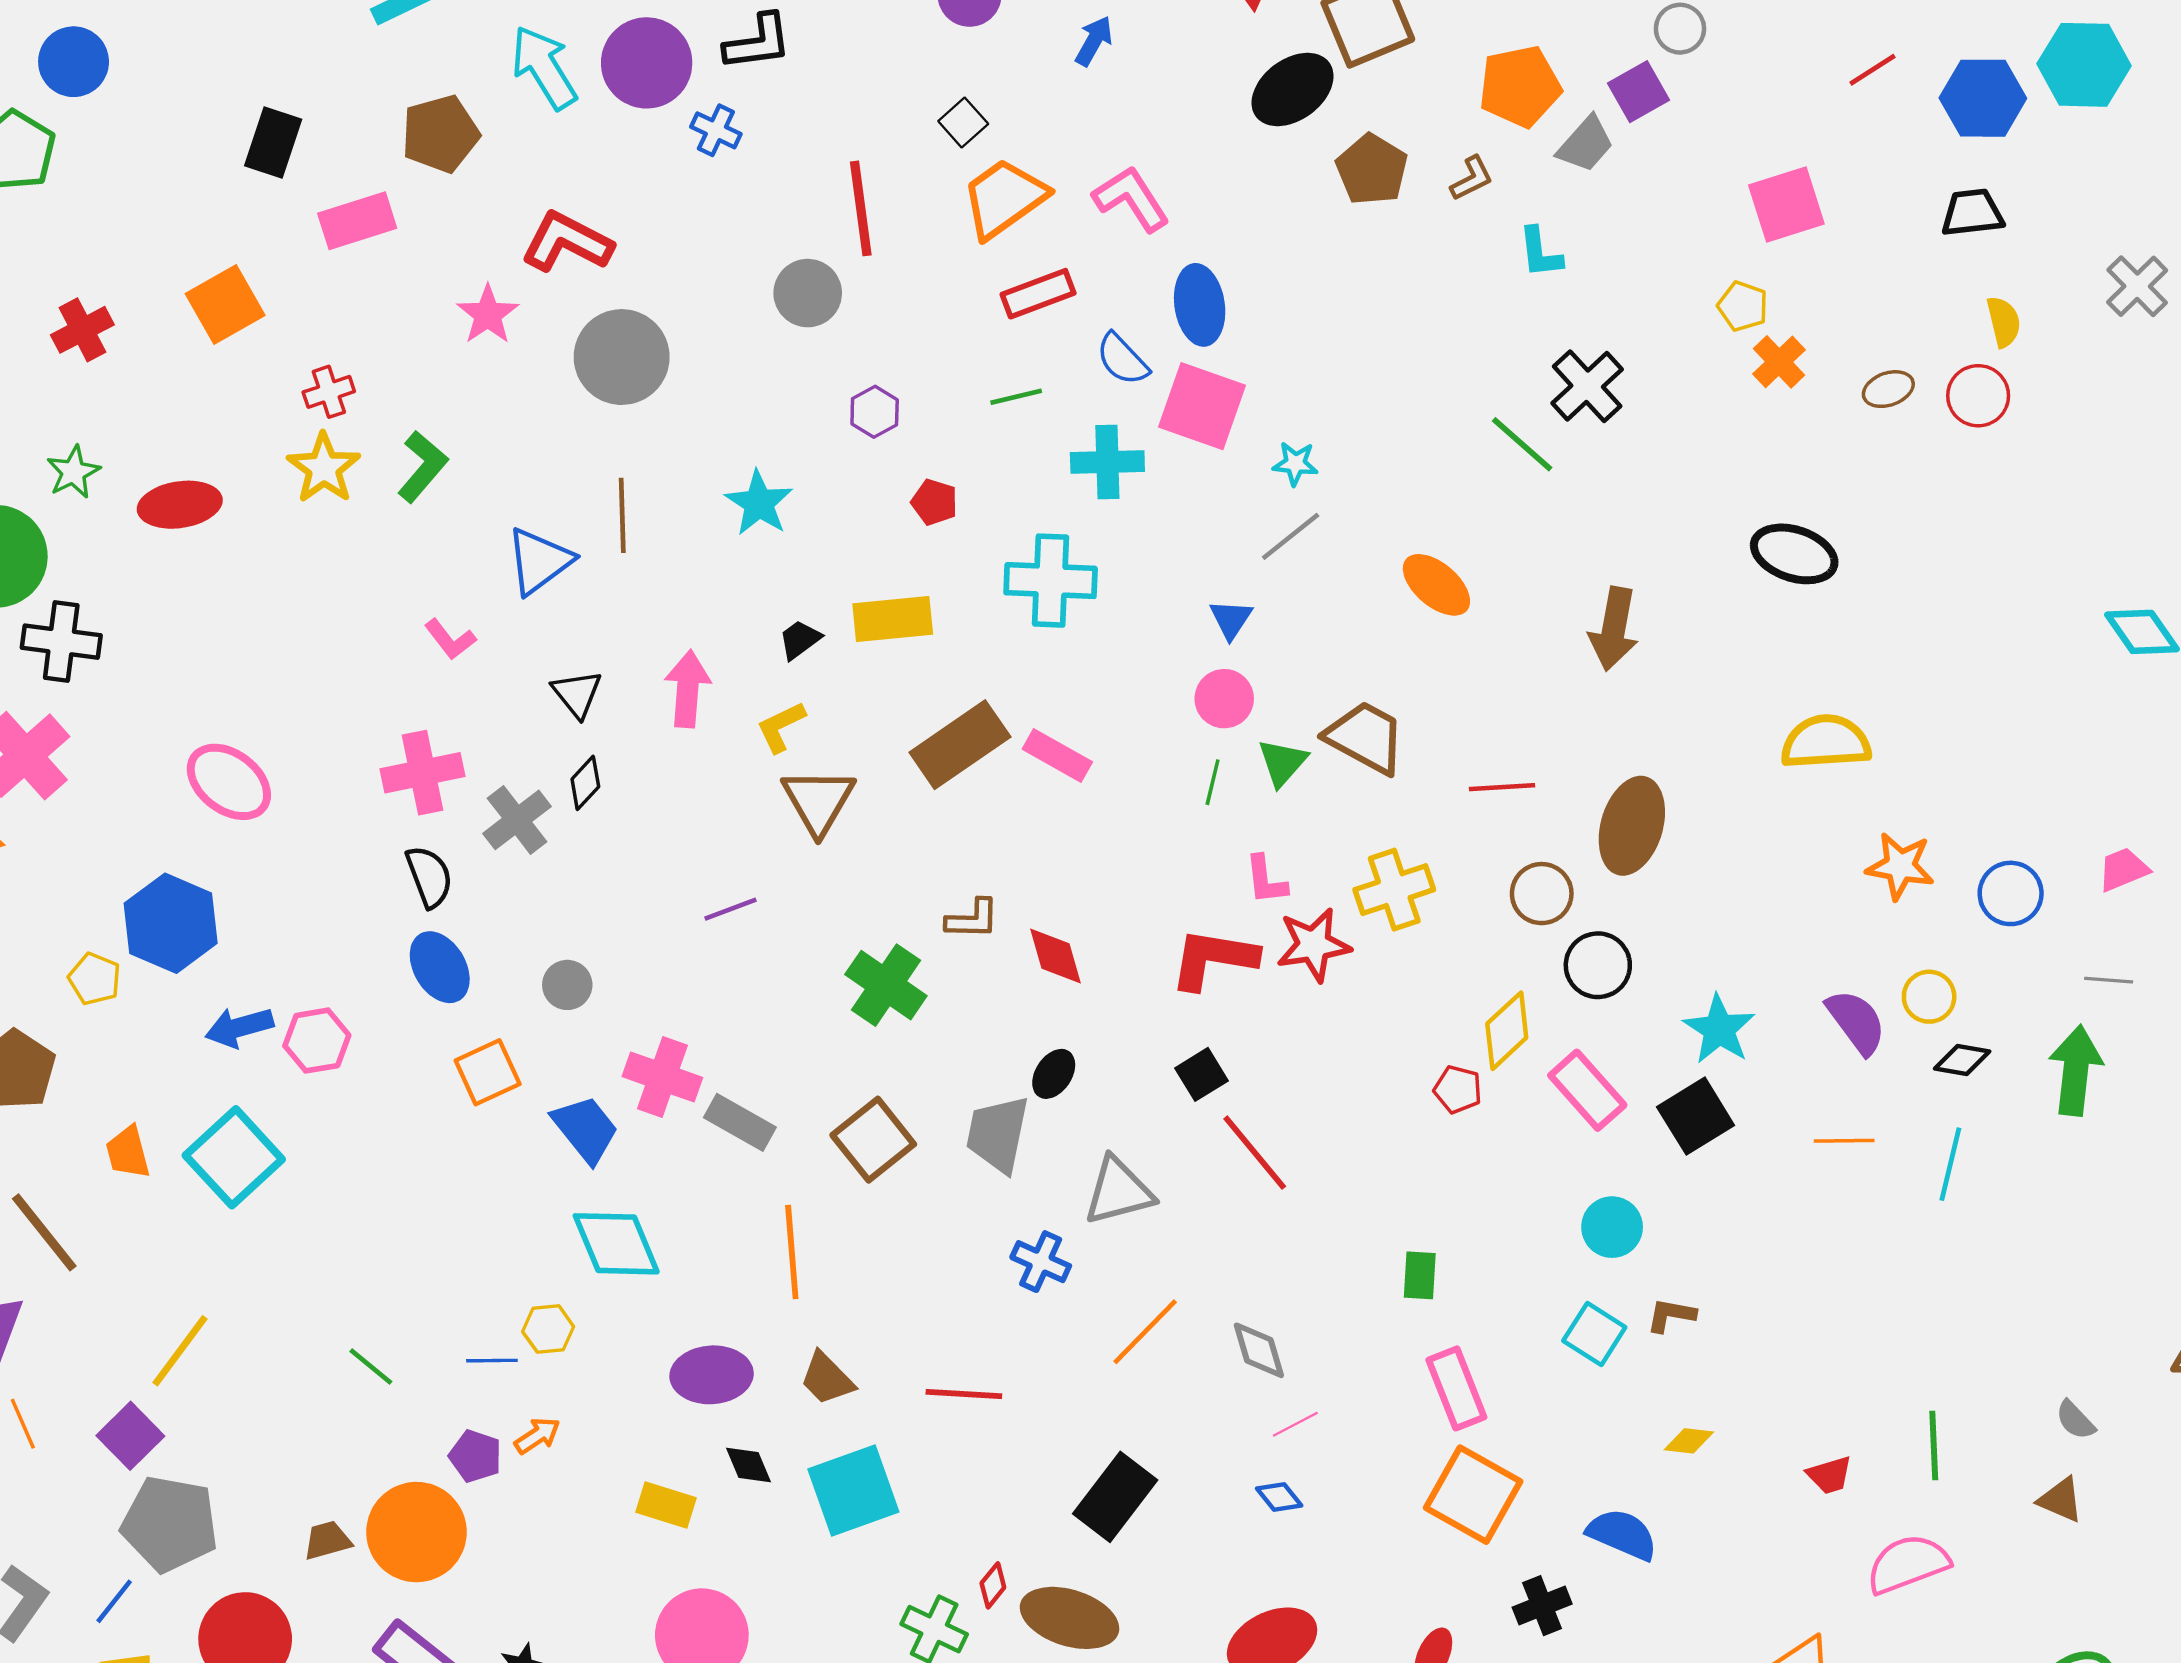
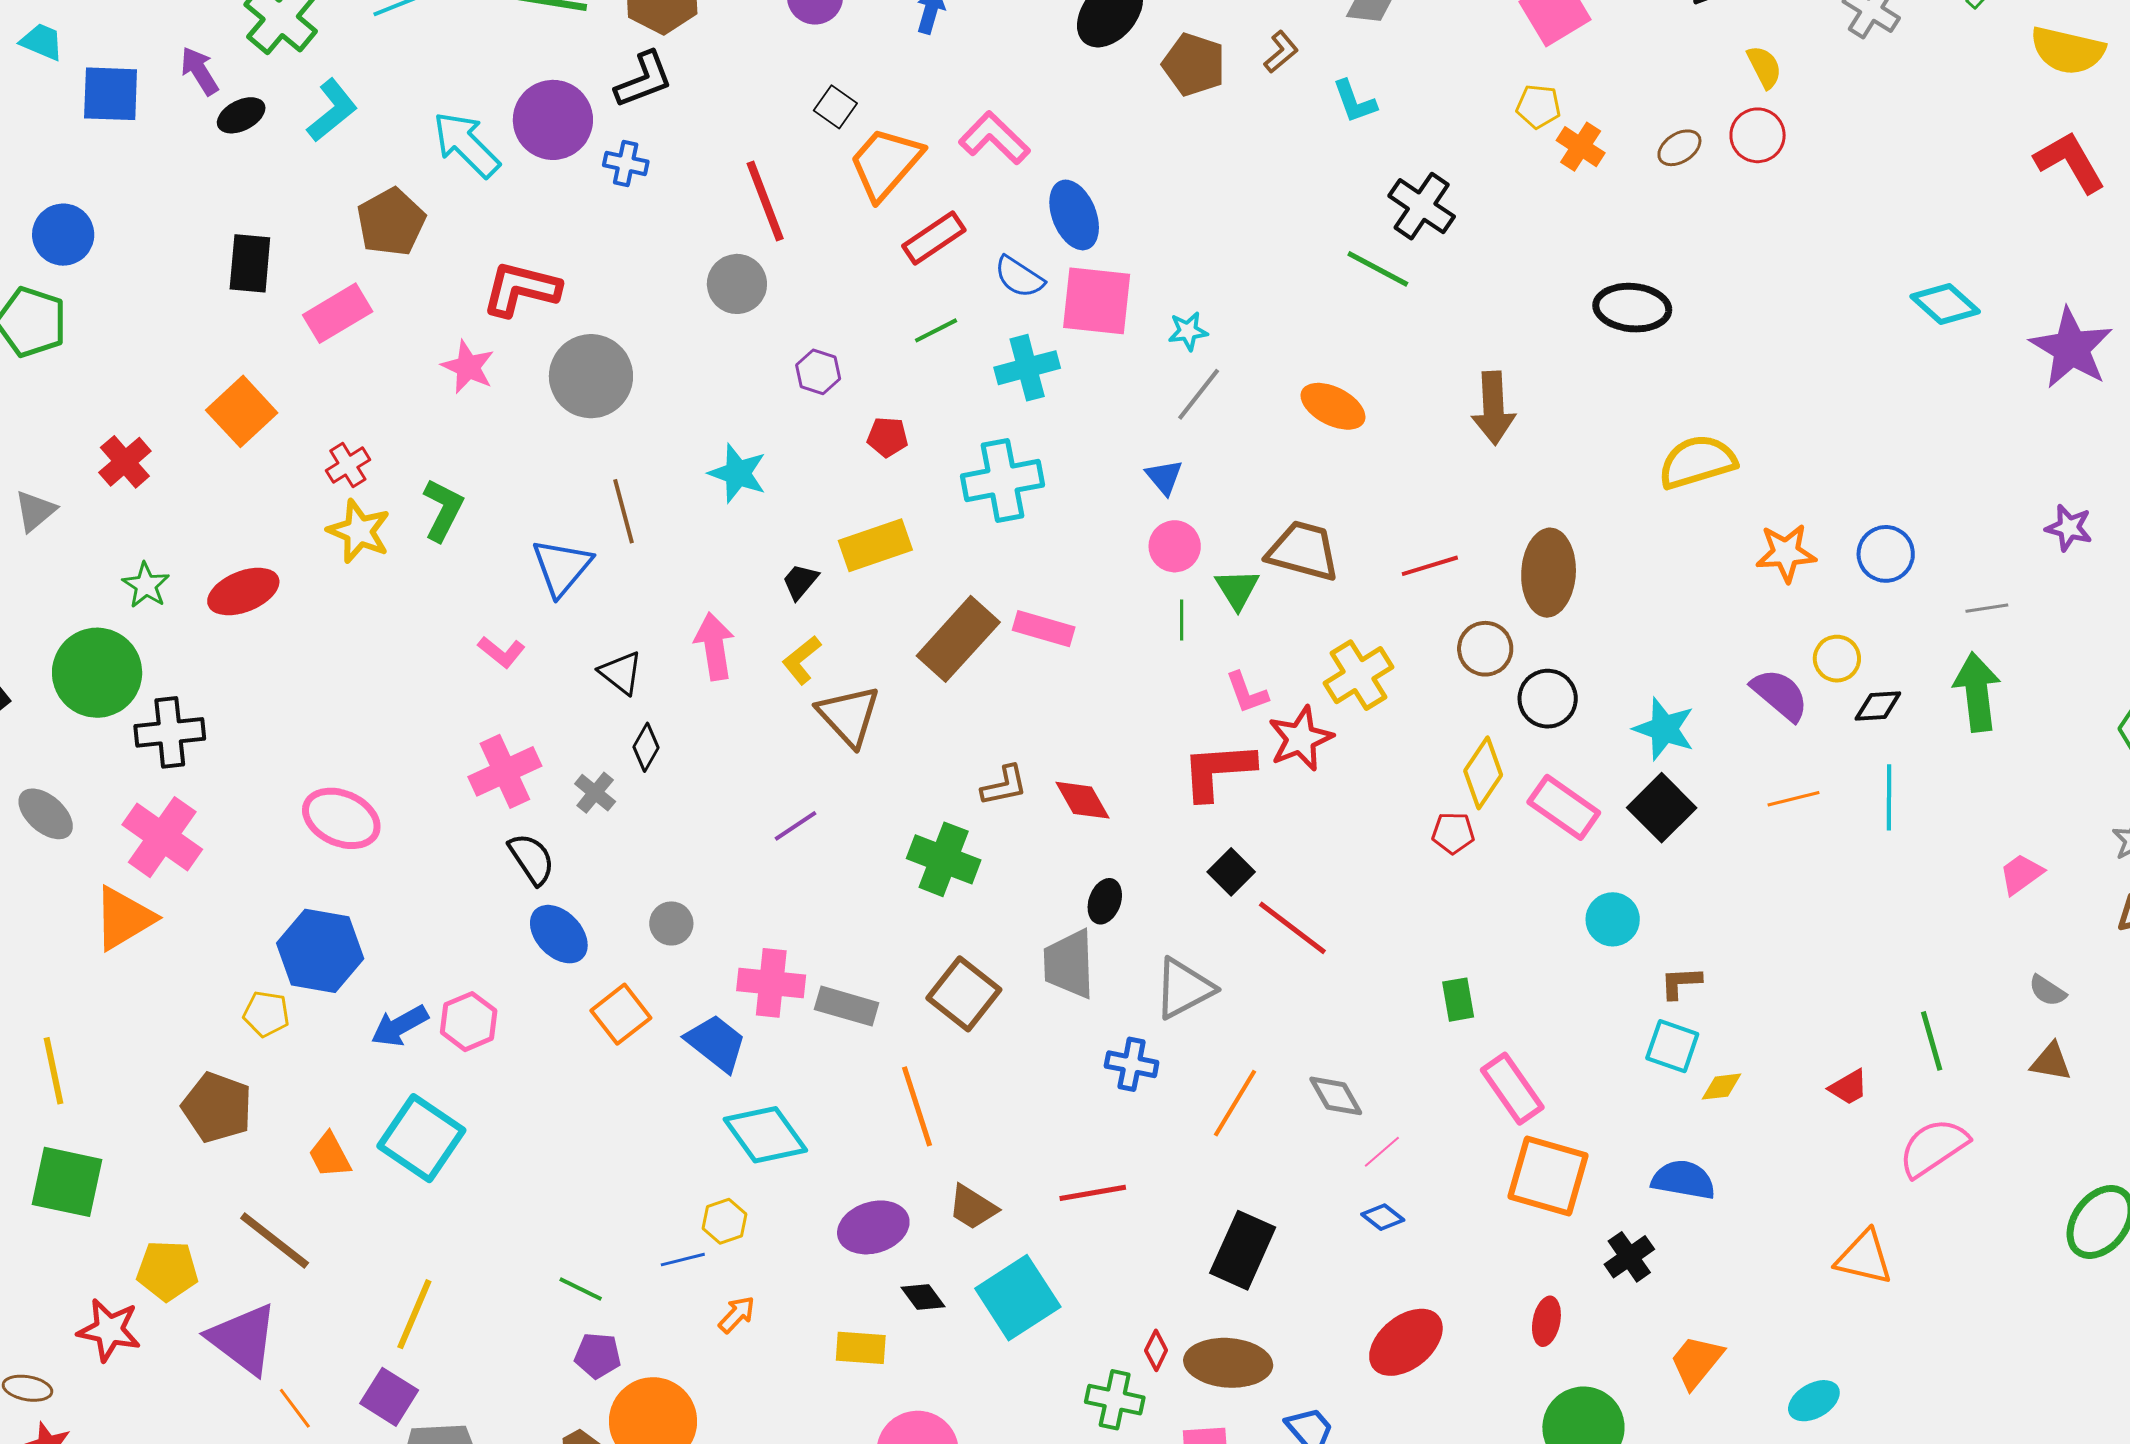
gray cross: (517, 820) -> (595, 793), size x0.7
pink trapezoid: (2123, 869) -> (2021, 874), moved
cyan square: (1594, 1334) -> (1672, 1046), moved
purple pentagon: (475, 1456) -> (598, 1355), moved

